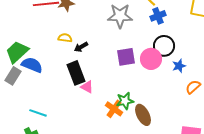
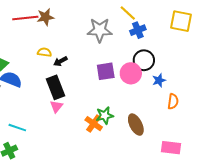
pink triangle: (87, 87) -> (56, 106), moved, turned 40
orange semicircle: (193, 87) -> (173, 101), turned 140
brown ellipse: (143, 115) -> (136, 125), moved

